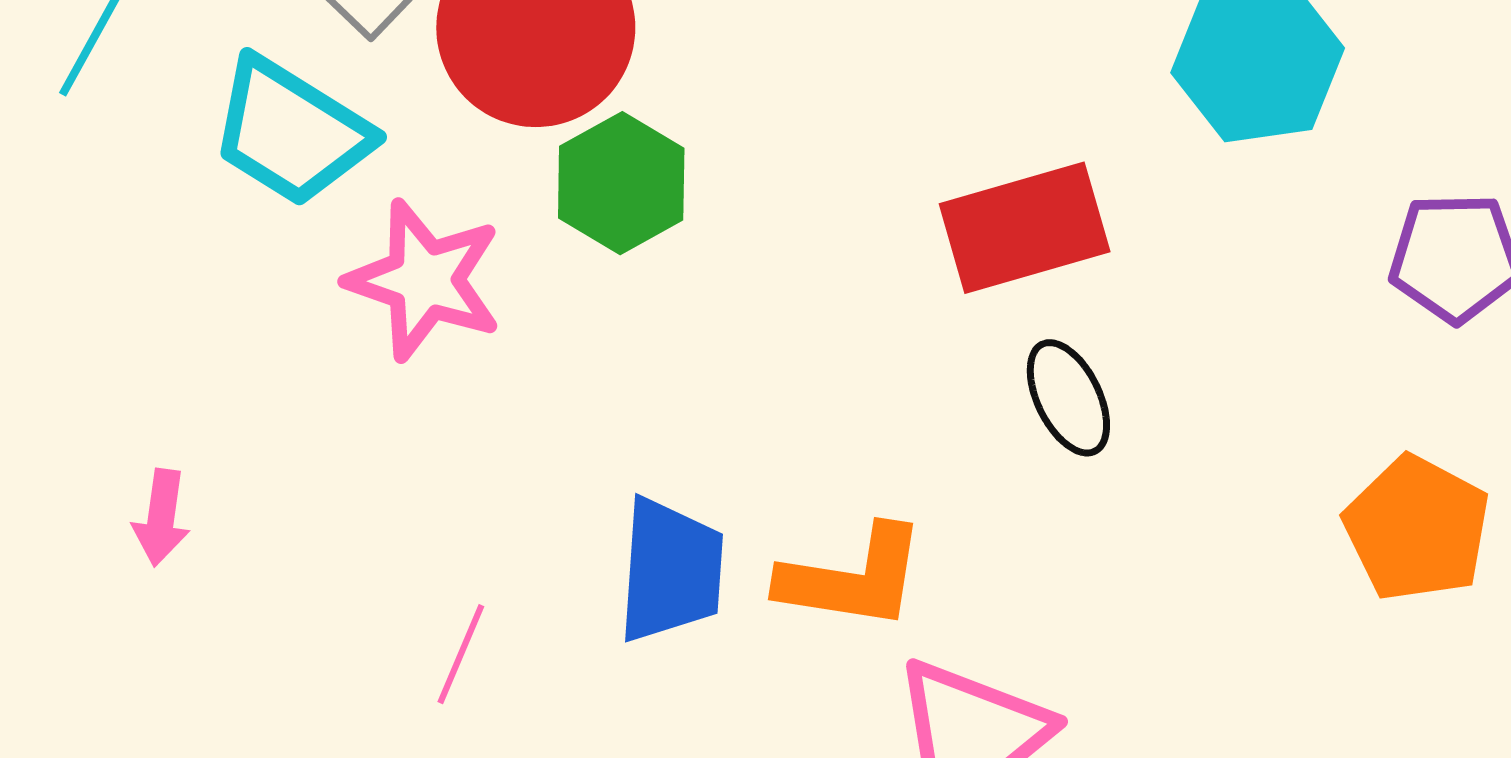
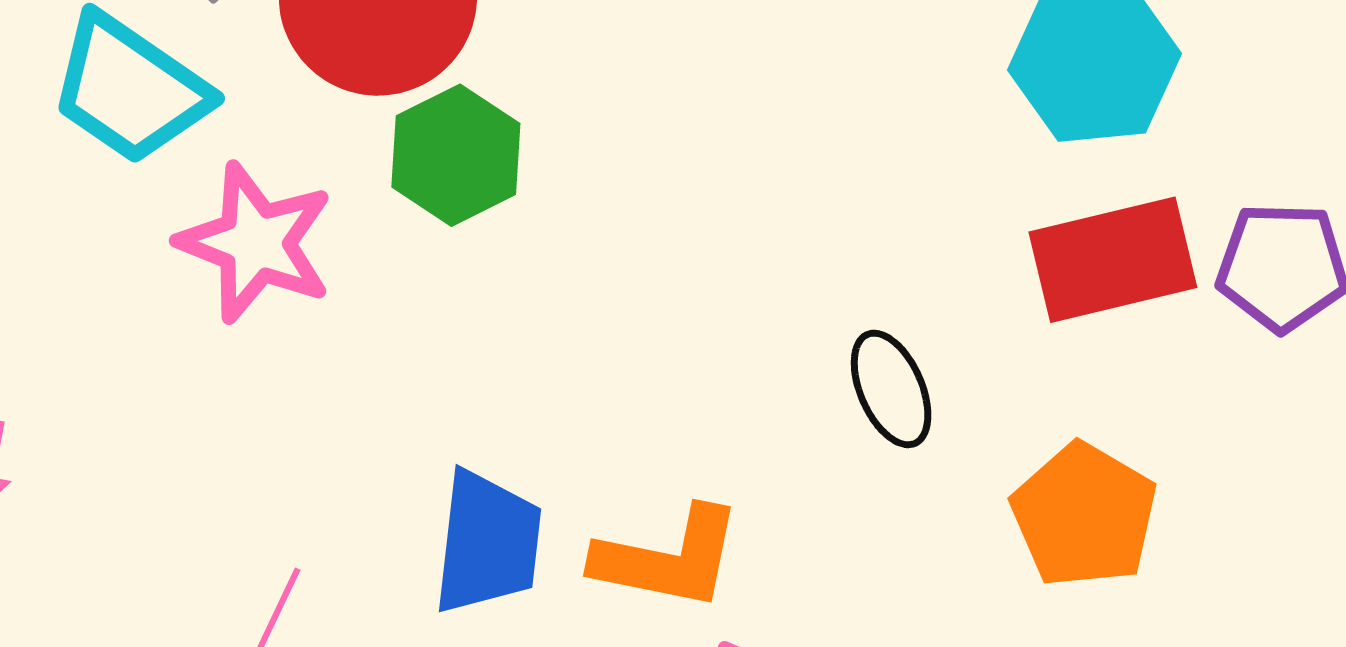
red rectangle: (1025, 228) -> (1113, 260), moved
orange pentagon: (1417, 528) -> (1084, 515), moved

